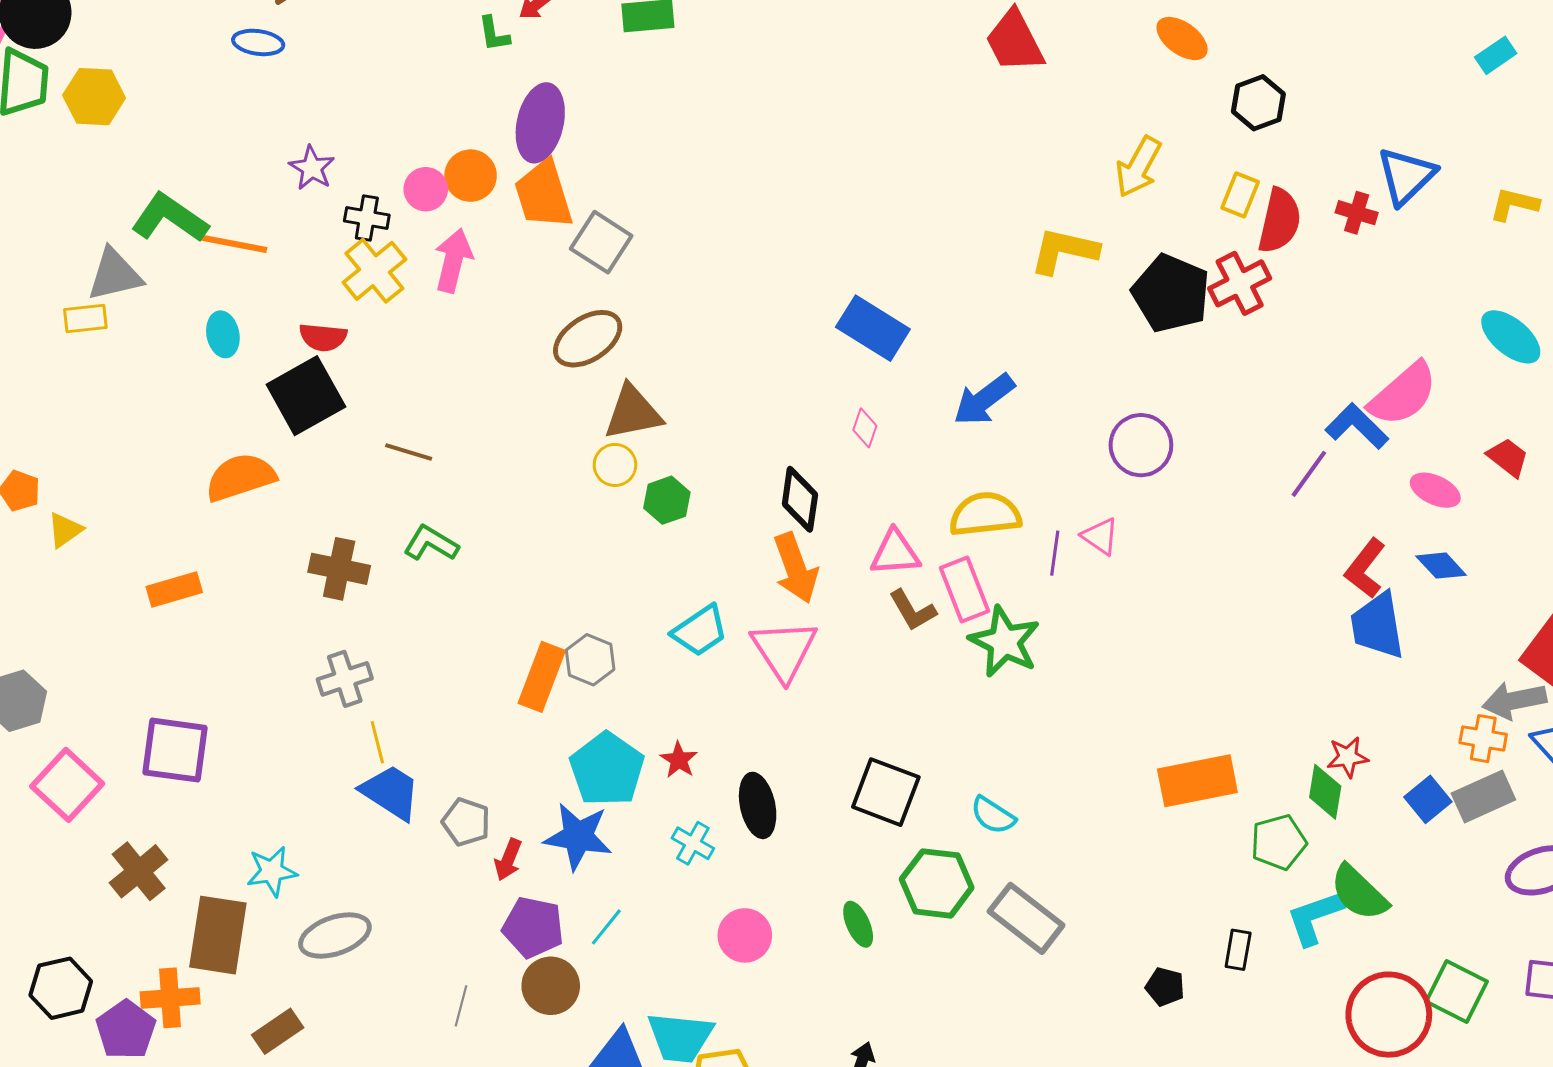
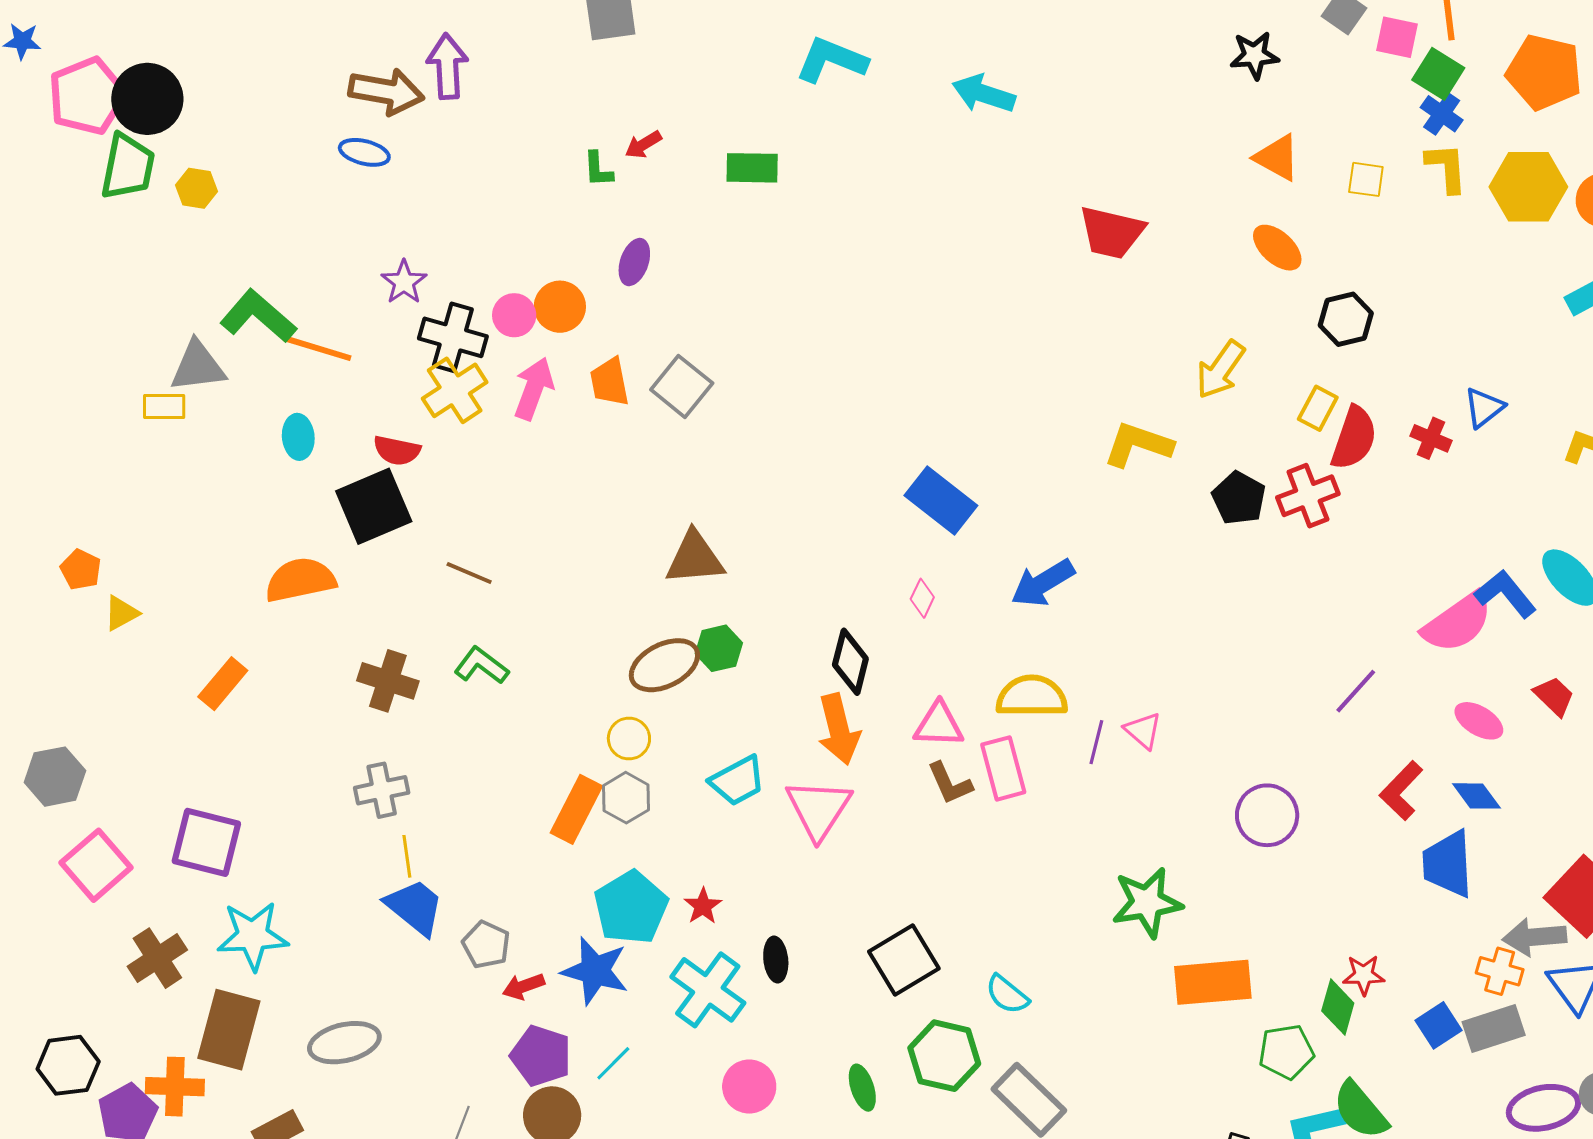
red trapezoid: (1015, 41) -> (1112, 232), turned -56
yellow hexagon: (94, 97) -> (197, 188), size x0.7
purple ellipse: (540, 123) -> (634, 262), size x0.6
blue triangle: (1406, 176) -> (1484, 407), size x0.7
orange trapezoid: (543, 195) -> (610, 382), moved, size x0.7
black cross: (367, 218) -> (453, 337), size x1.5
black pentagon: (1171, 293) -> (1239, 498), size x0.7
brown ellipse: (588, 339) -> (664, 665), moved
blue L-shape: (1357, 426) -> (1505, 594), moved
purple circle: (1141, 445) -> (1267, 815), moved
yellow circle: (615, 465) -> (629, 738), moved
orange rectangle: (174, 590) -> (223, 684), turned -40
blue trapezoid: (1377, 626) -> (1448, 864), moved
green star: (1005, 642) -> (1147, 903), moved, turned 30
black square: (886, 792) -> (904, 960), turned 32
black ellipse: (758, 805) -> (776, 960), size x0.7
cyan cross: (693, 843) -> (708, 990), size x1.8
red arrow: (508, 860) -> (524, 986), turned 42
cyan star: (272, 871) -> (253, 936), moved, size x1.4

